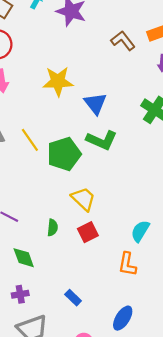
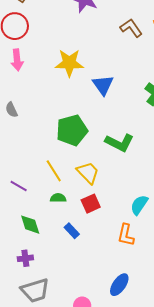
yellow line: (30, 140) -> (54, 171), moved
green L-shape: (102, 140) -> (119, 143), moved
green semicircle: (53, 228) -> (58, 198), turned -98
blue rectangle: (73, 298) -> (72, 231), moved

